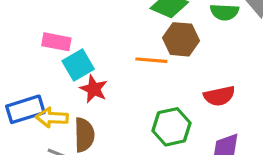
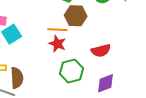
red star: (94, 89) -> (57, 44), moved

